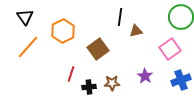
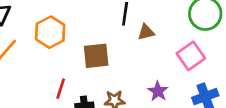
brown square: (98, 49) -> (96, 56), turned 30

